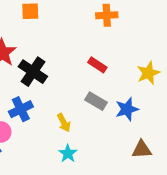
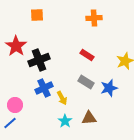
black cross: (33, 72) -> (39, 60), turned 35
blue cross: (21, 109) -> (44, 88), moved
brown triangle: (142, 149) -> (89, 118), moved

